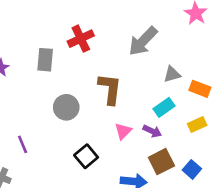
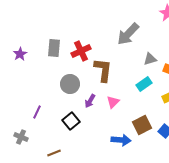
red cross: (81, 39) -> (81, 51), moved
purple arrow: (152, 131) -> (90, 101), moved, turned 96
purple line: (23, 144) -> (37, 112), turned 48
black square: (86, 156) -> (71, 121), moved

